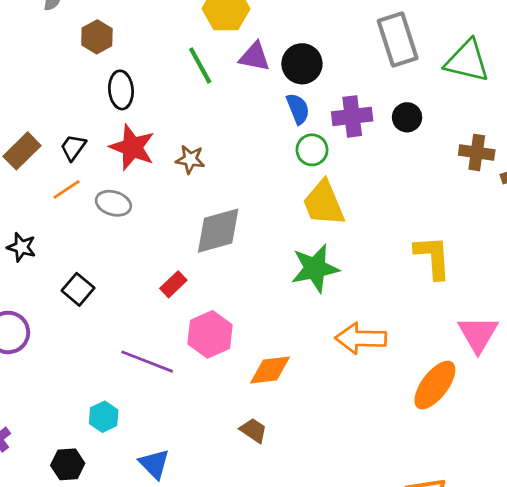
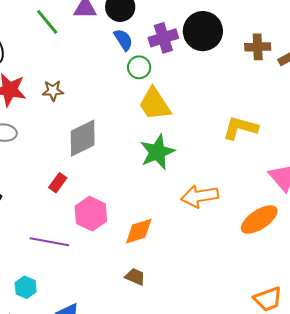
black circle: (407, 117) -> (203, 31), size x1.8
yellow L-shape: (433, 257) -> (240, 128), turned -60
orange ellipse: (435, 385) -> (259, 220), turned 30

